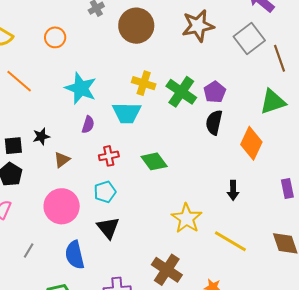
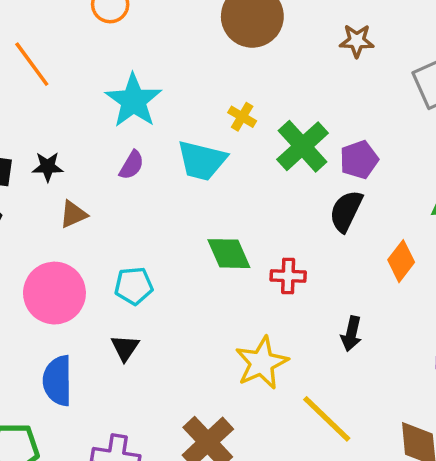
brown star: (198, 26) -> (357, 41), size x0.6
yellow cross: (144, 83) -> (242, 117), size x0.7
orange diamond: (251, 143) -> (401, 261), size x0.7
red cross: (109, 156) -> (288, 276), moved
black triangle: (108, 228) -> (125, 348), size x0.7

